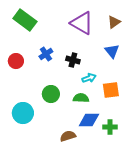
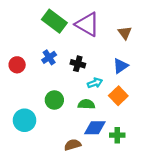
green rectangle: (25, 20) -> (54, 21), moved
brown triangle: (114, 22) -> (125, 33), moved, turned -32
blue triangle: (112, 51) -> (120, 66), moved, turned 35
orange square: (111, 90) -> (118, 96), turned -36

